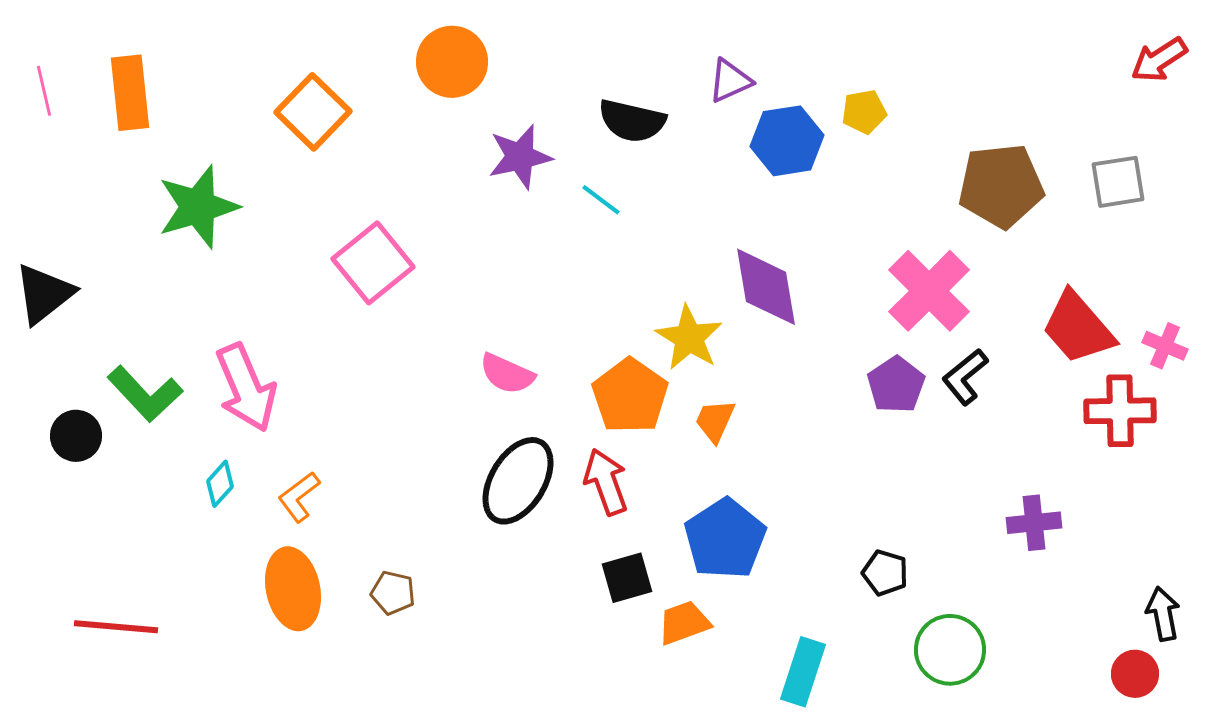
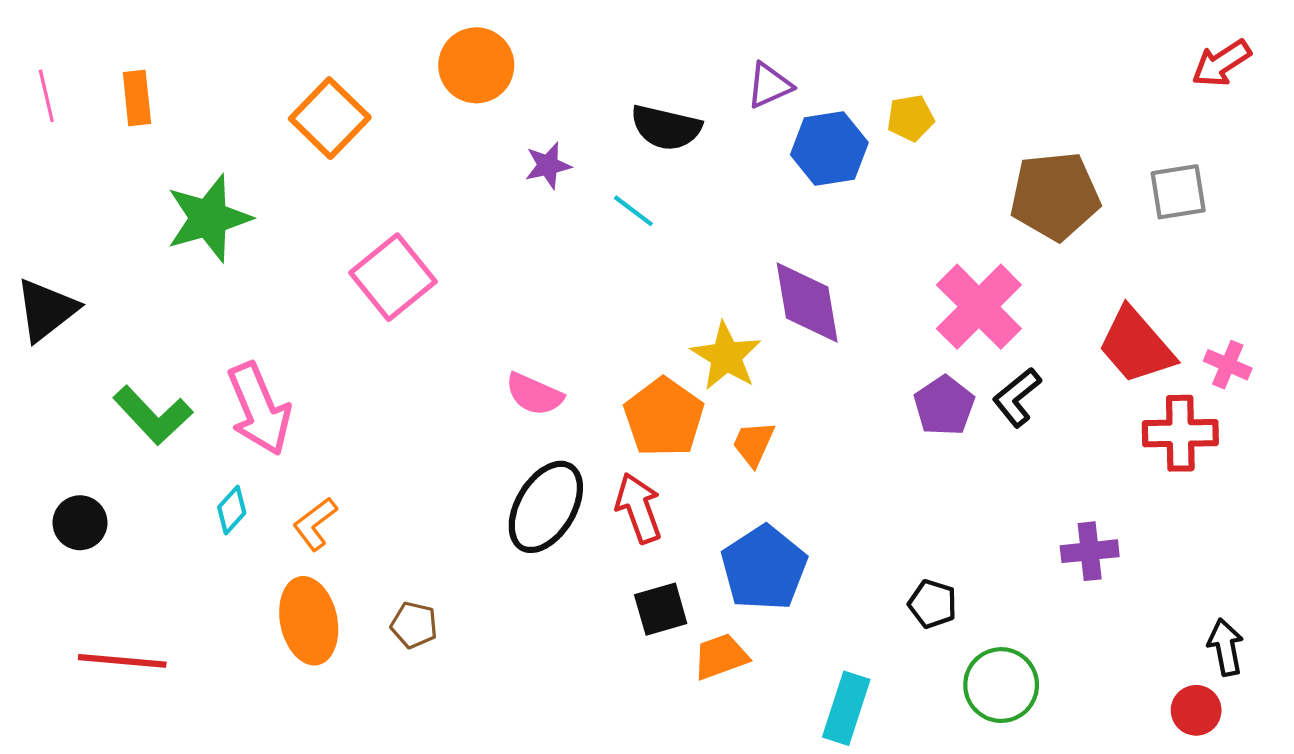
orange rectangle: (130, 93) -> (137, 98), size x0.7
purple star: (520, 157) -> (548, 165), size x0.7
black circle: (76, 436) -> (80, 523), moved

